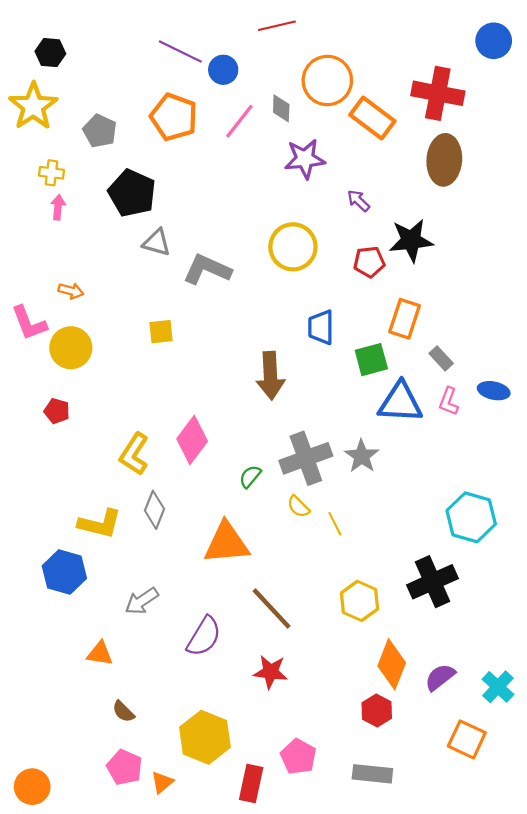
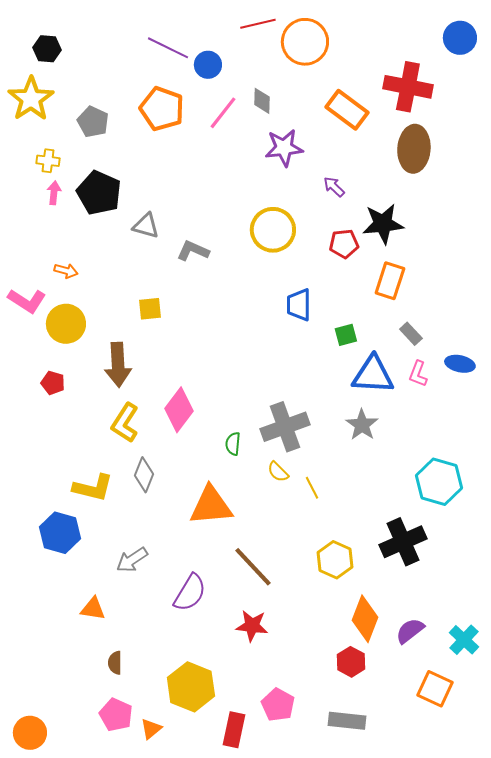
orange circle: (327, 80) -> (305, 42), moved
black pentagon: (132, 193) -> (99, 193), moved
gray L-shape: (207, 269) -> (193, 251), size x0.7
orange rectangle: (405, 319) -> (390, 281), moved
pink L-shape: (29, 323) -> (27, 301), turned -36
green square: (371, 360) -> (346, 335), size x0.7
brown arrow: (270, 376) -> (118, 365), moved
gray star: (362, 456) -> (362, 425), moved
green semicircle: (250, 477) -> (233, 444), turned -35
brown semicircle: (123, 712) -> (115, 663), turned 45

